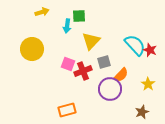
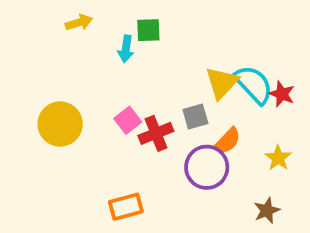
yellow triangle: (91, 41) -> (222, 83), moved
yellow circle: (32, 49) -> (60, 124), moved
pink square: (68, 64) -> (128, 120), turned 32

